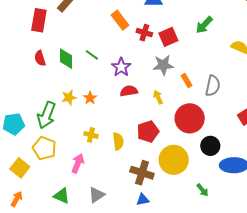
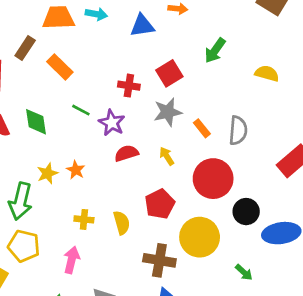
orange rectangle: (120, 20) -> (60, 67), moved
red cross: (144, 33) -> (129, 86), moved
green line: (92, 55) -> (81, 110), moved

